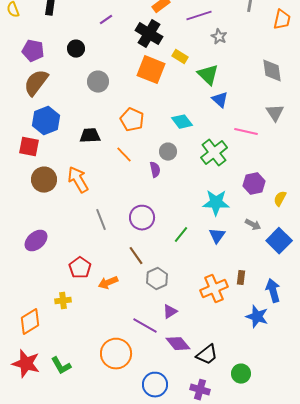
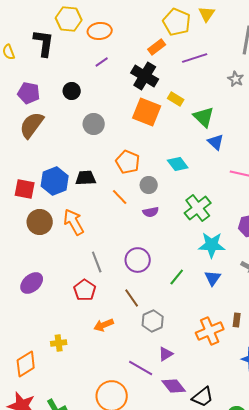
gray star: (219, 37) -> (236, 79), moved
blue hexagon: (46, 121) -> (55, 181), moved
gray circle: (168, 152) -> (149, 185), moved
green cross: (214, 153) -> (198, 208), moved
purple semicircle: (155, 170) -> (151, 212), turned 91
red pentagon: (80, 268) -> (85, 290), moved

